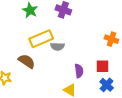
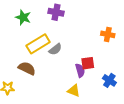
gray semicircle: (57, 46) -> (55, 49), turned -32
red square: (103, 66) -> (88, 63), moved

